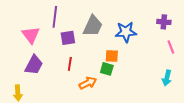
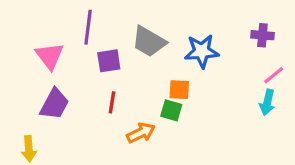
gray trapezoid: (93, 26) -> (149, 42), turned 95
pink line: (171, 47) -> (274, 75), turned 72
cyan arrow: (167, 78) -> (267, 102), moved

